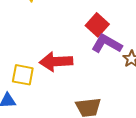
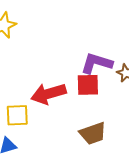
red square: (97, 25) -> (88, 85), moved, turned -30

